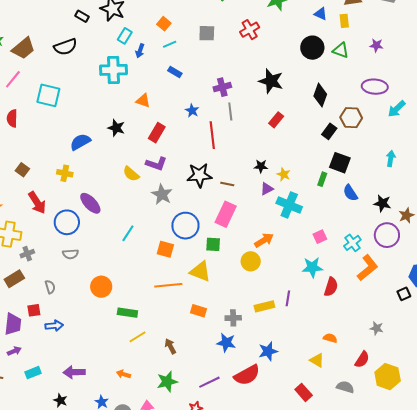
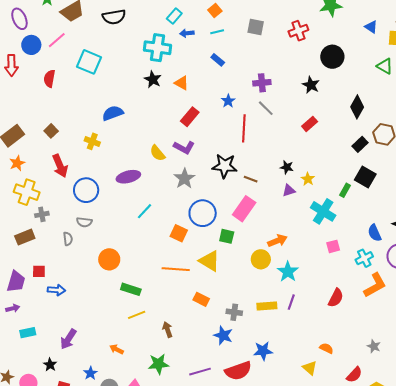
black circle: (312, 48) -> (332, 57), moved
blue arrow: (140, 51) -> (187, 33), turned 56
black star: (271, 81) -> (311, 85), size x0.7
gray line: (230, 112) -> (266, 108), turned -48
black star: (116, 128) -> (153, 79), moved
blue semicircle: (350, 193) -> (374, 233), moved
purple ellipse: (90, 203) -> (128, 177), moved, turned -70
cyan cross: (289, 205) -> (323, 211), moved
cyan star: (312, 267) -> (288, 272), moved, turned 30
gray semicircle: (50, 287) -> (68, 239), moved
purple arrow: (74, 372) -> (68, 339), turned -65

